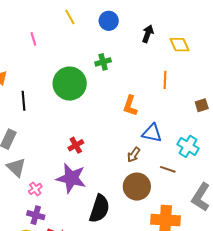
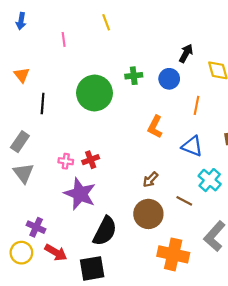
blue circle: (109, 21) -> (169, 79), moved
blue triangle: (152, 133) -> (192, 146), moved
pink cross: (35, 189) -> (66, 161), moved, turned 32

